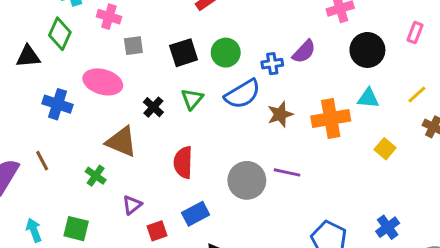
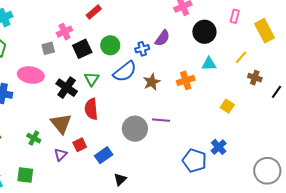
pink cross: (109, 17) -> (64, 32), moved, turned -35
black cross: (153, 107) -> (67, 88), size x1.5
orange cross: (331, 118) -> (186, 80), size x0.7
brown triangle: (121, 142) -> (61, 124), moved, turned 35
yellow square: (385, 149) -> (227, 106), moved
red semicircle: (183, 162) -> (91, 109), moved
blue cross: (388, 227) -> (219, 147), moved
red square: (157, 231) -> (80, 145), moved

